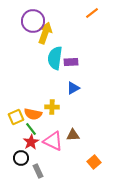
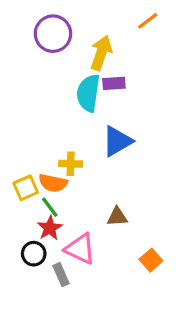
yellow arrow: (45, 33) -> (101, 53), moved
purple rectangle: (71, 62) -> (114, 83), moved
blue triangle: (73, 88) -> (117, 141), size x1.5
yellow cross: (52, 107) -> (71, 164), moved
pink triangle: (53, 141) -> (80, 249), moved

